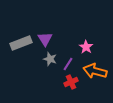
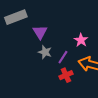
gray rectangle: (21, 43) -> (16, 17), moved

